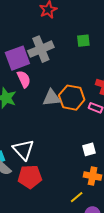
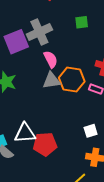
pink semicircle: (24, 79) -> (51, 59), moved
white triangle: (23, 150) -> (25, 133), turned -50
red pentagon: (30, 177) -> (45, 144), moved

